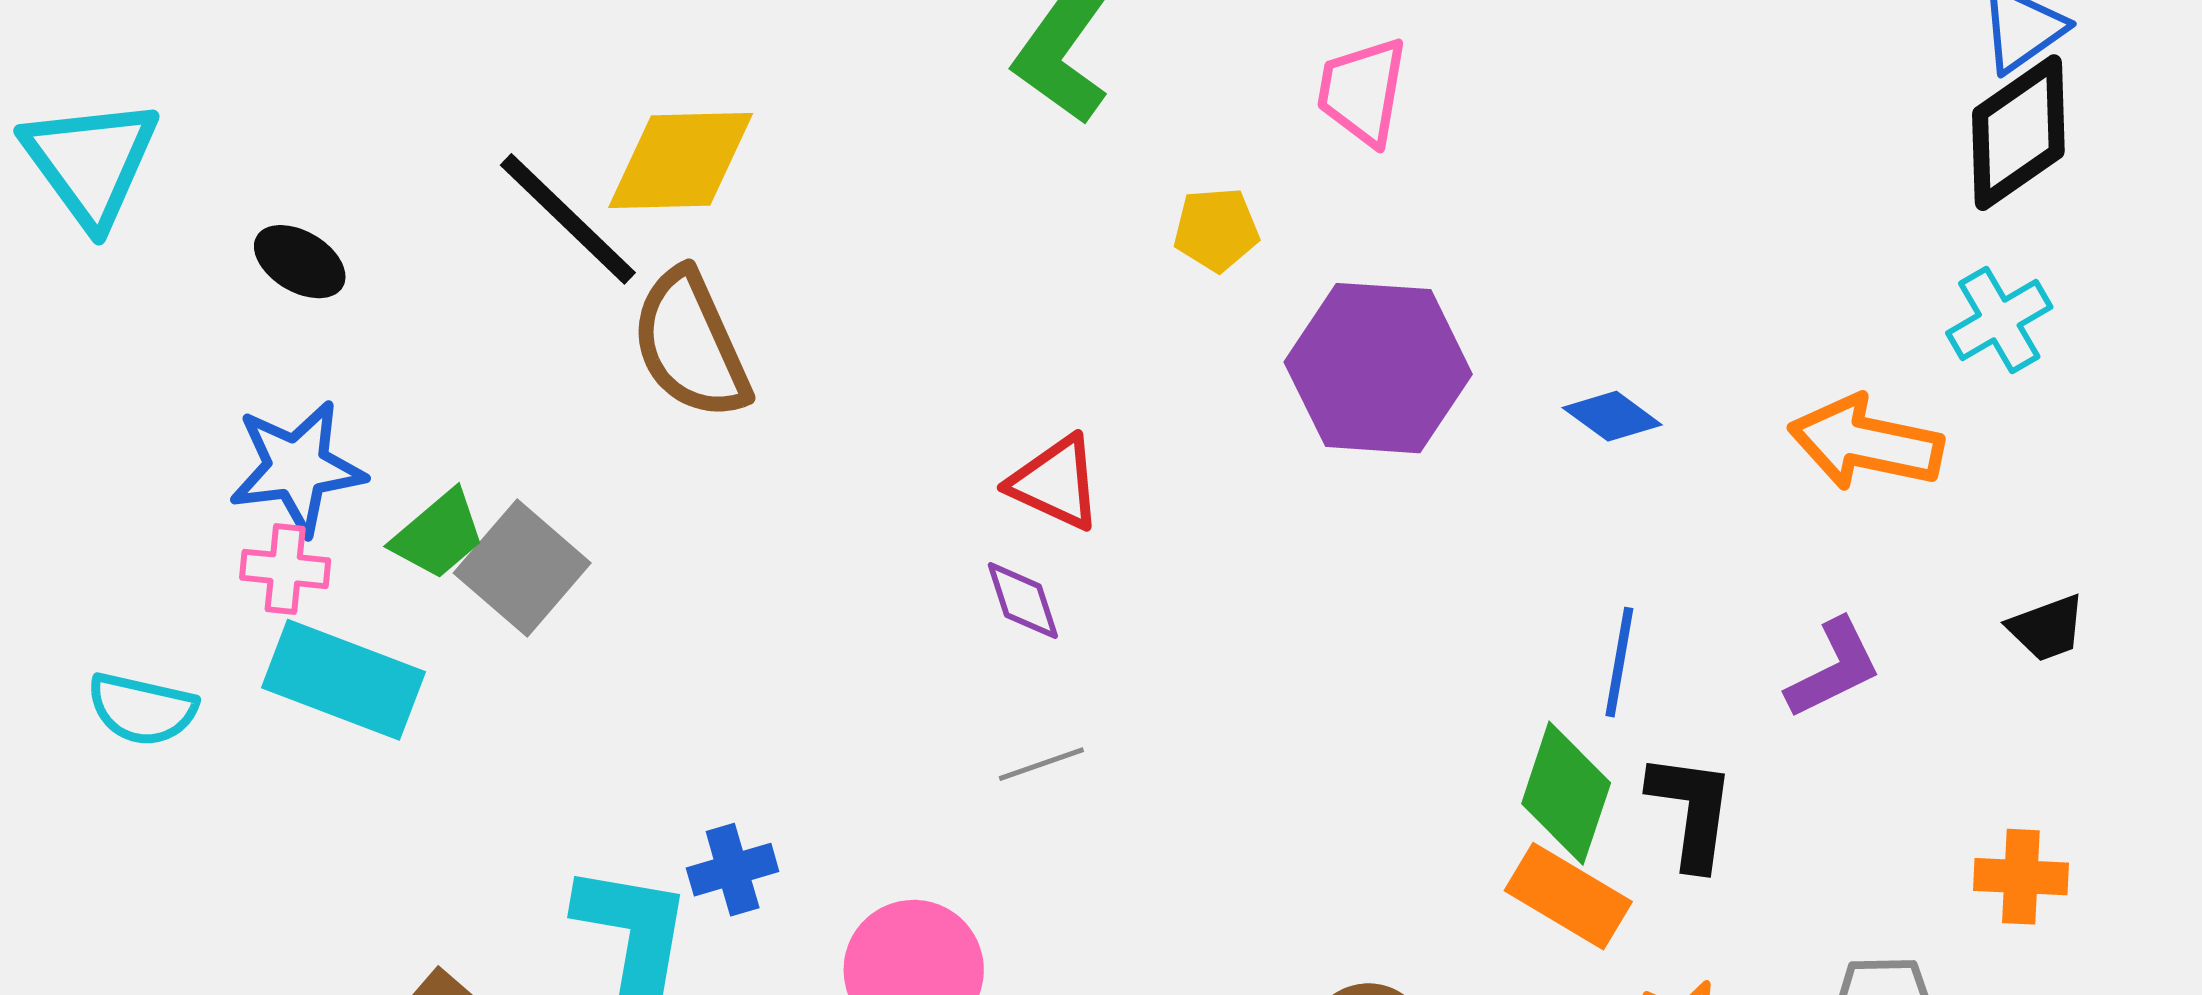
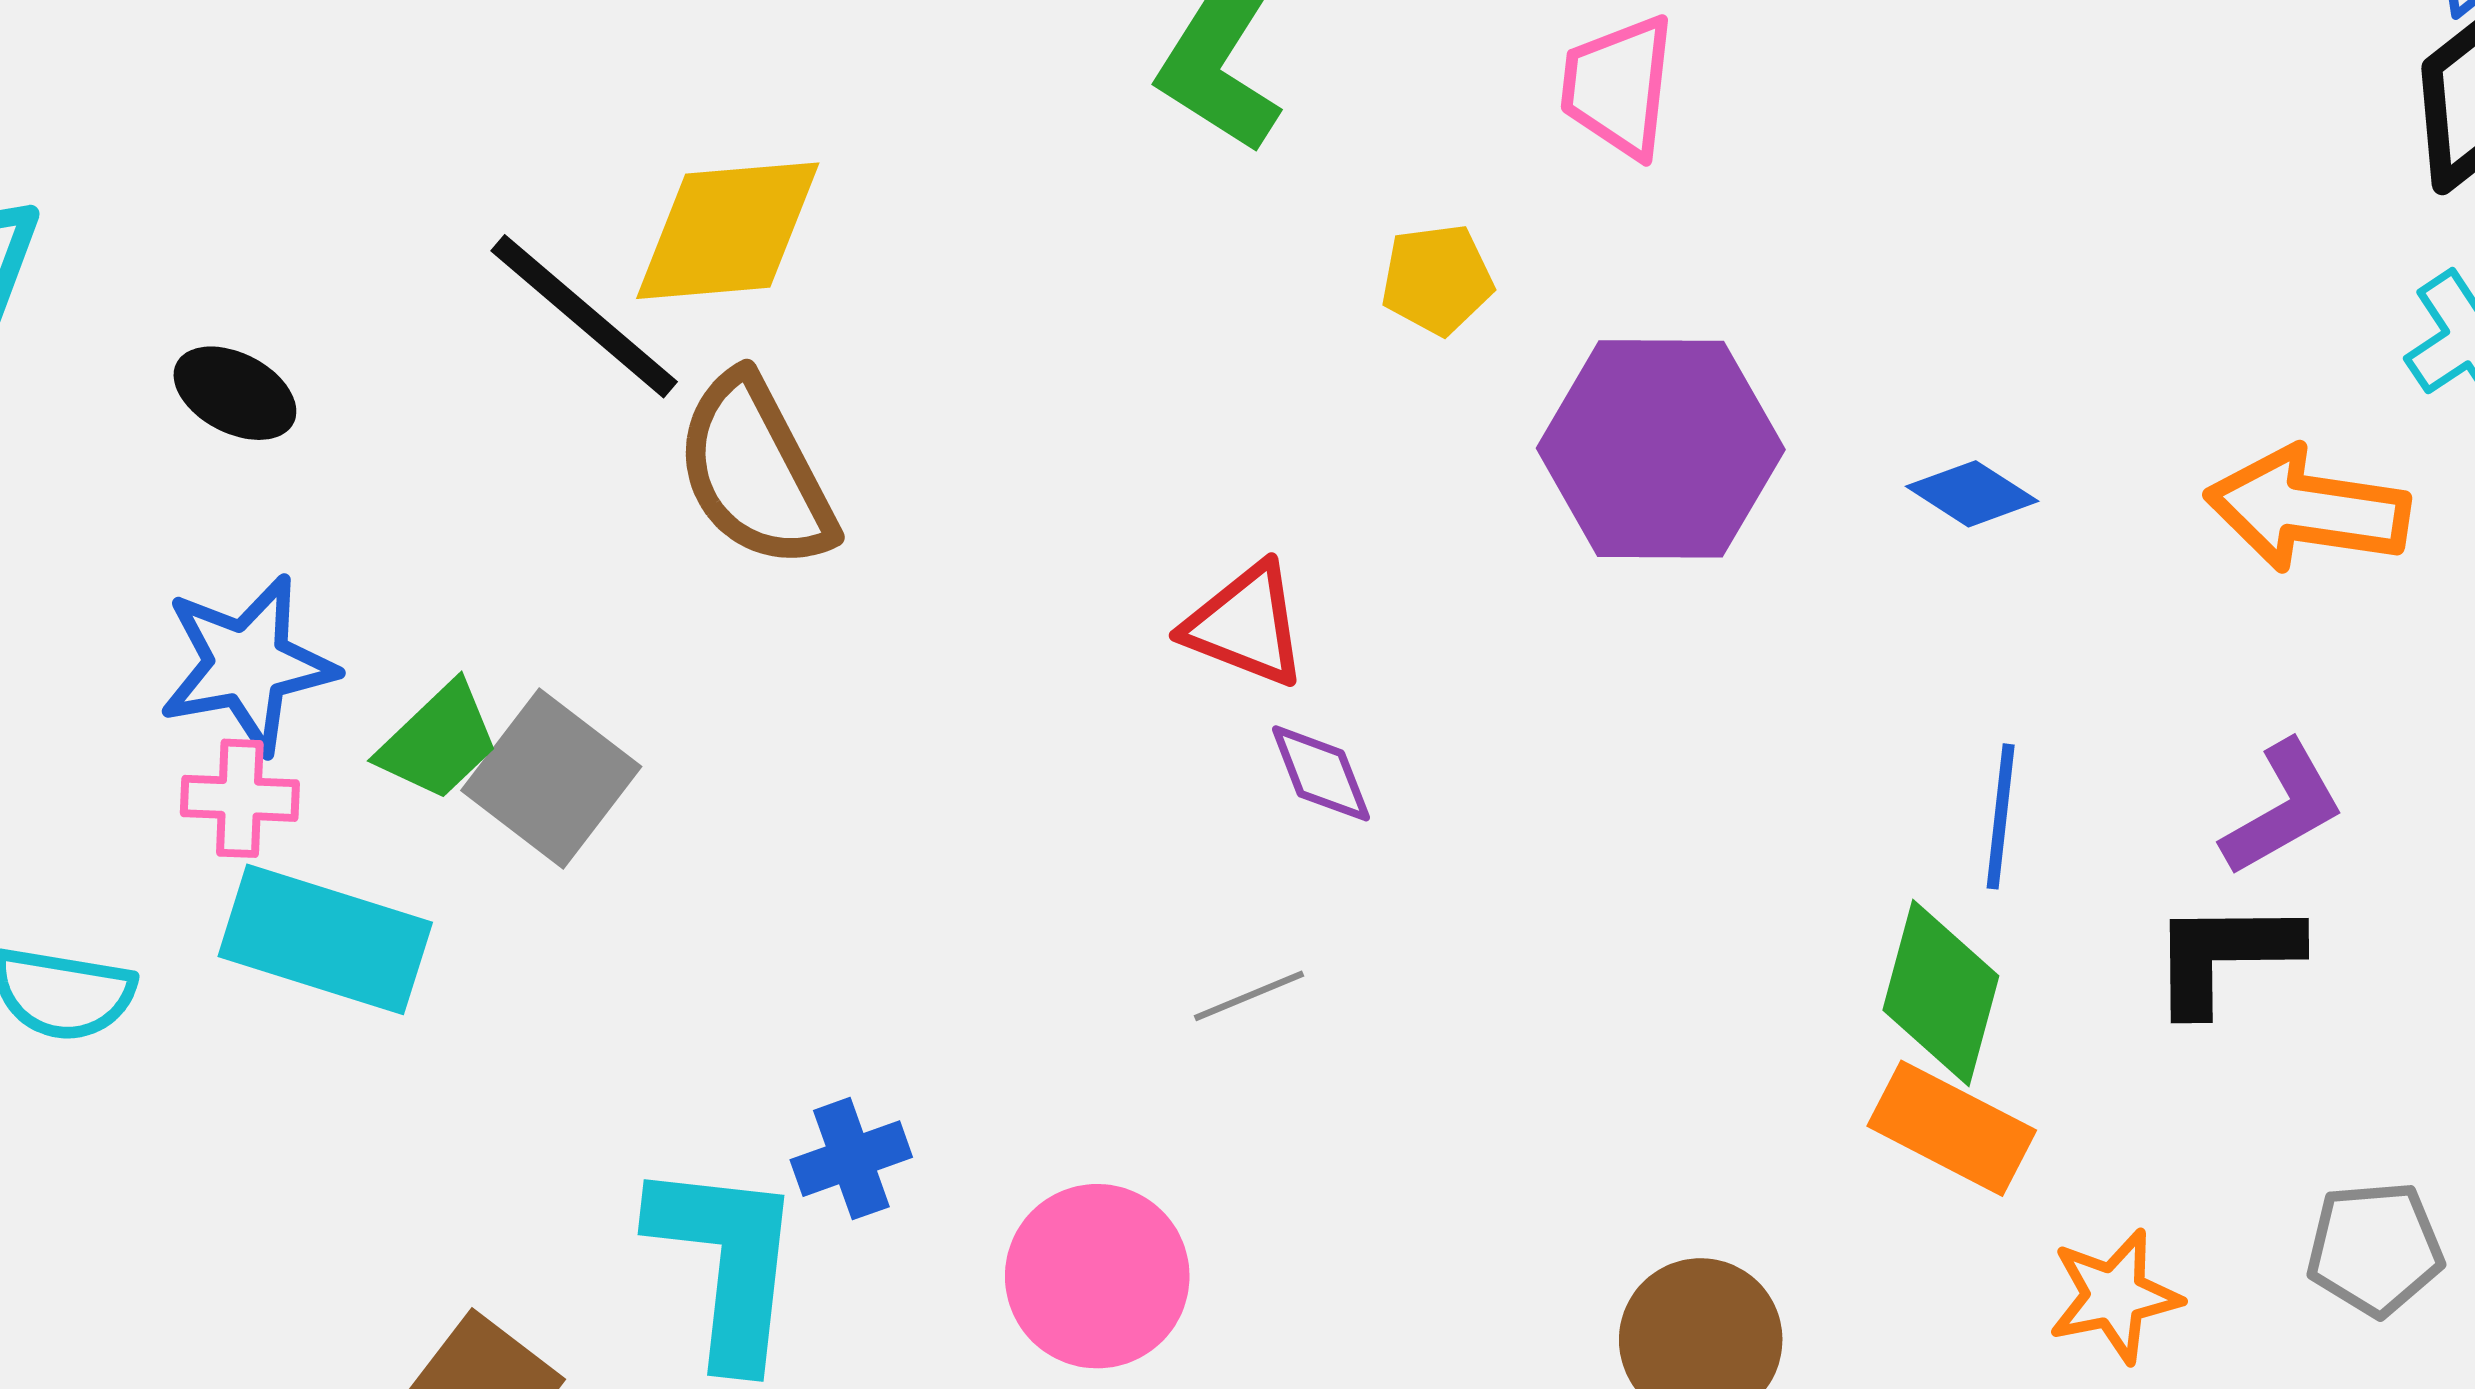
purple diamond: (1023, 601) -> (1321, 773), moved
black L-shape: (1692, 811) -> (2225, 956), moved, turned -95

